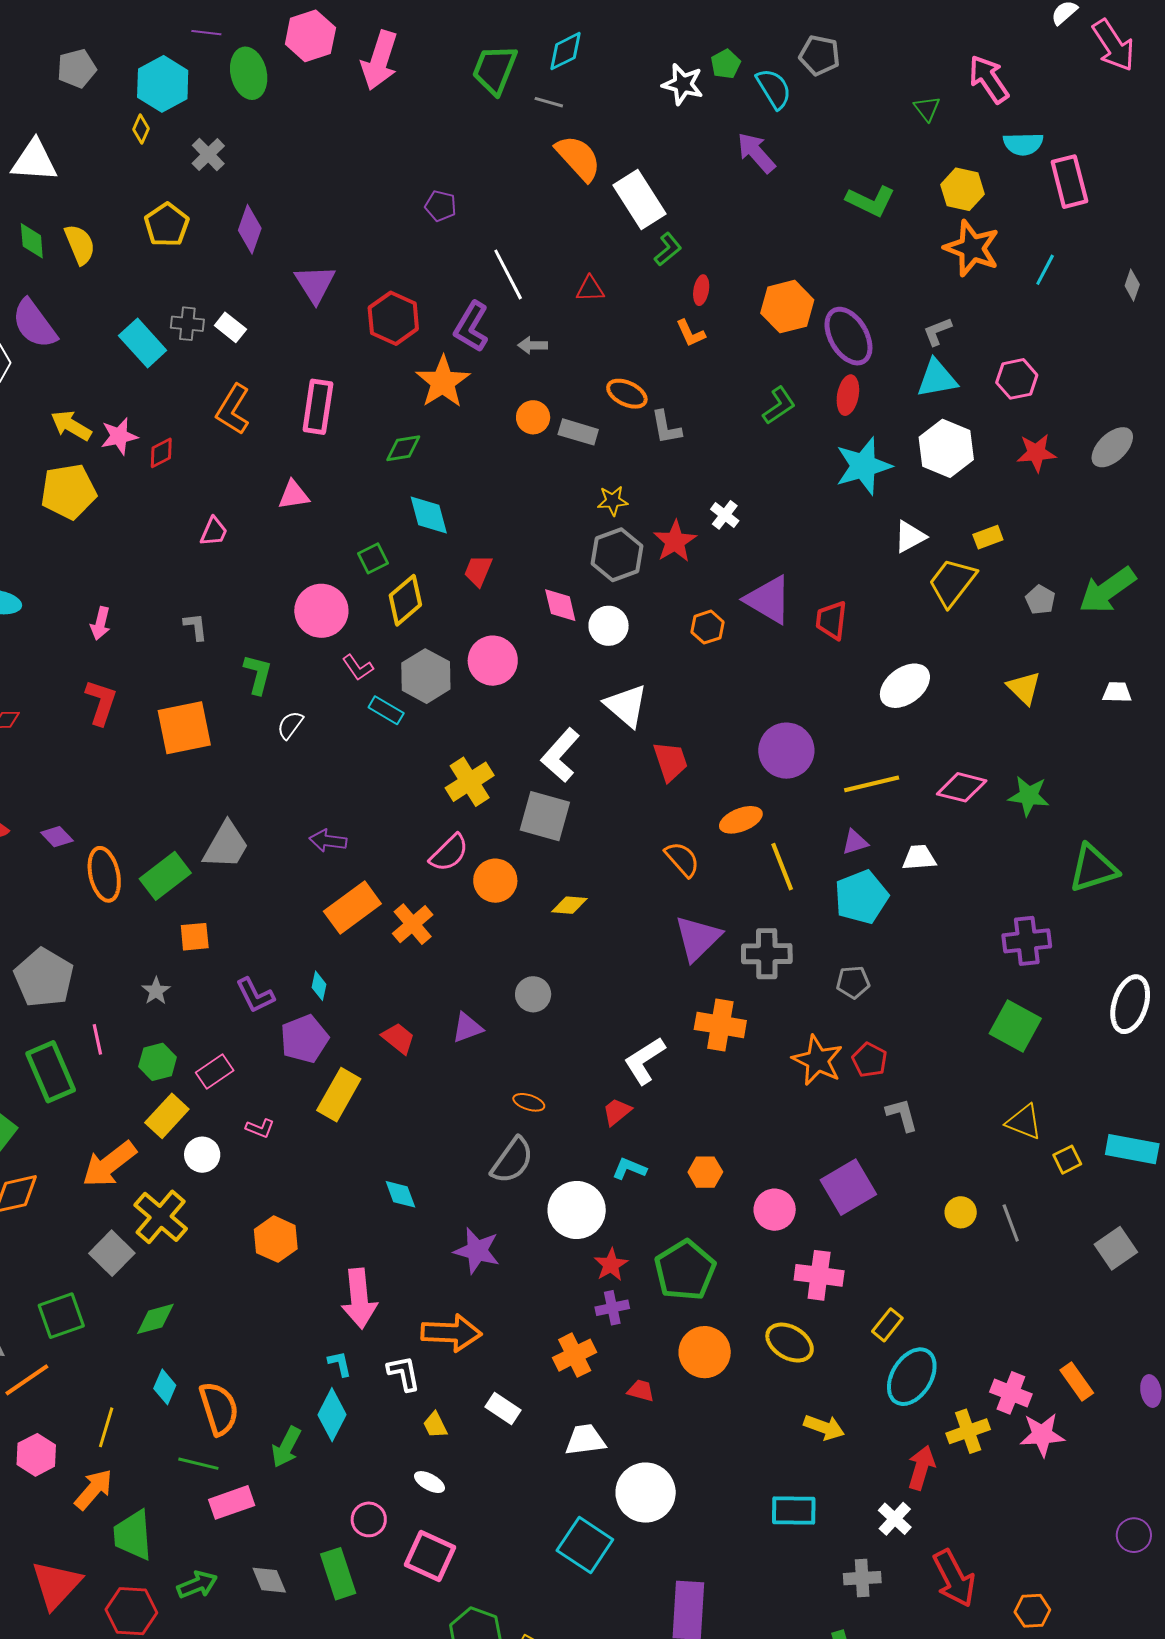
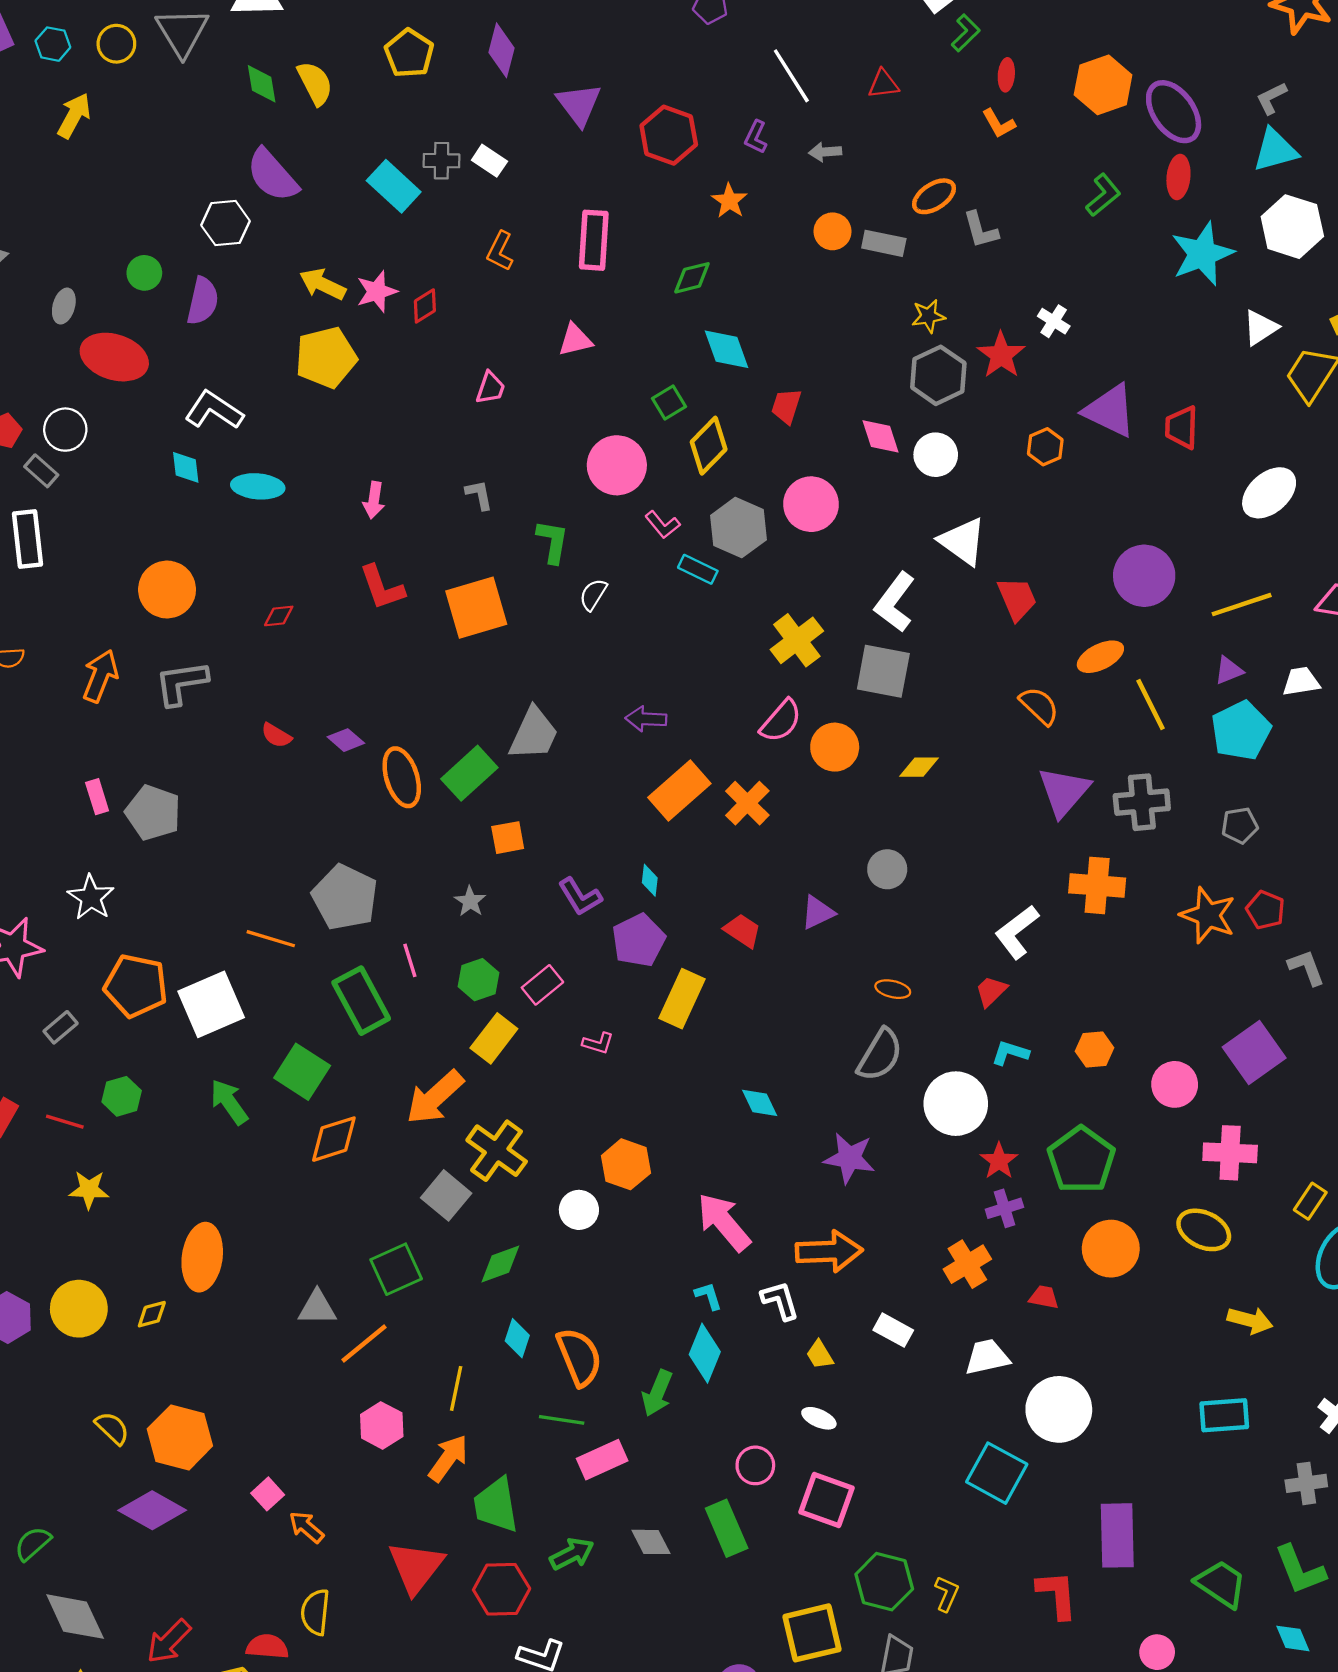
purple L-shape: (471, 327) -> (756, 137), size x0.6
orange star: (443, 382) -> (729, 201), size x0.6
orange ellipse: (627, 394) -> (934, 196), turned -54
orange L-shape: (233, 409) -> (500, 251), size x0.7
red L-shape: (101, 702) -> (382, 587), turned 147
white circle: (202, 1155) -> (579, 1210), moved
pink arrow: (359, 1299) -> (724, 1222), turned 150

